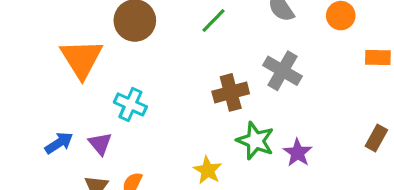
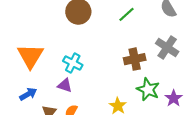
orange triangle: (81, 59) -> (30, 56), moved
blue arrow: (59, 143) -> (28, 94), moved
purple triangle: (100, 144) -> (65, 85), moved, turned -35

